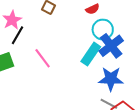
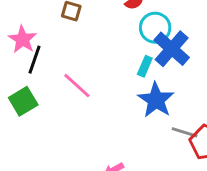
cyan rectangle: (91, 54) -> (145, 66), size x0.6
blue star: (111, 79) -> (156, 100), moved, turned -30

